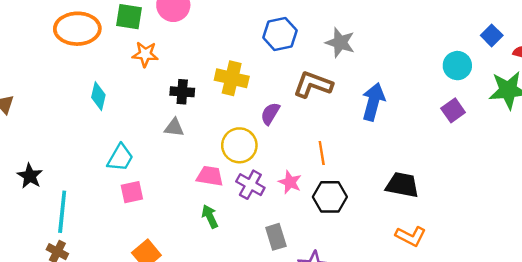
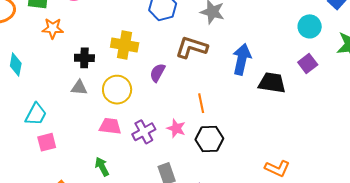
yellow circle: (239, 145) -> (117, 90), moved
purple cross: (250, 185) -> (144, 132), turned 35
black trapezoid: (402, 185) -> (272, 83), moved
green arrow: (210, 216) -> (102, 167), moved

